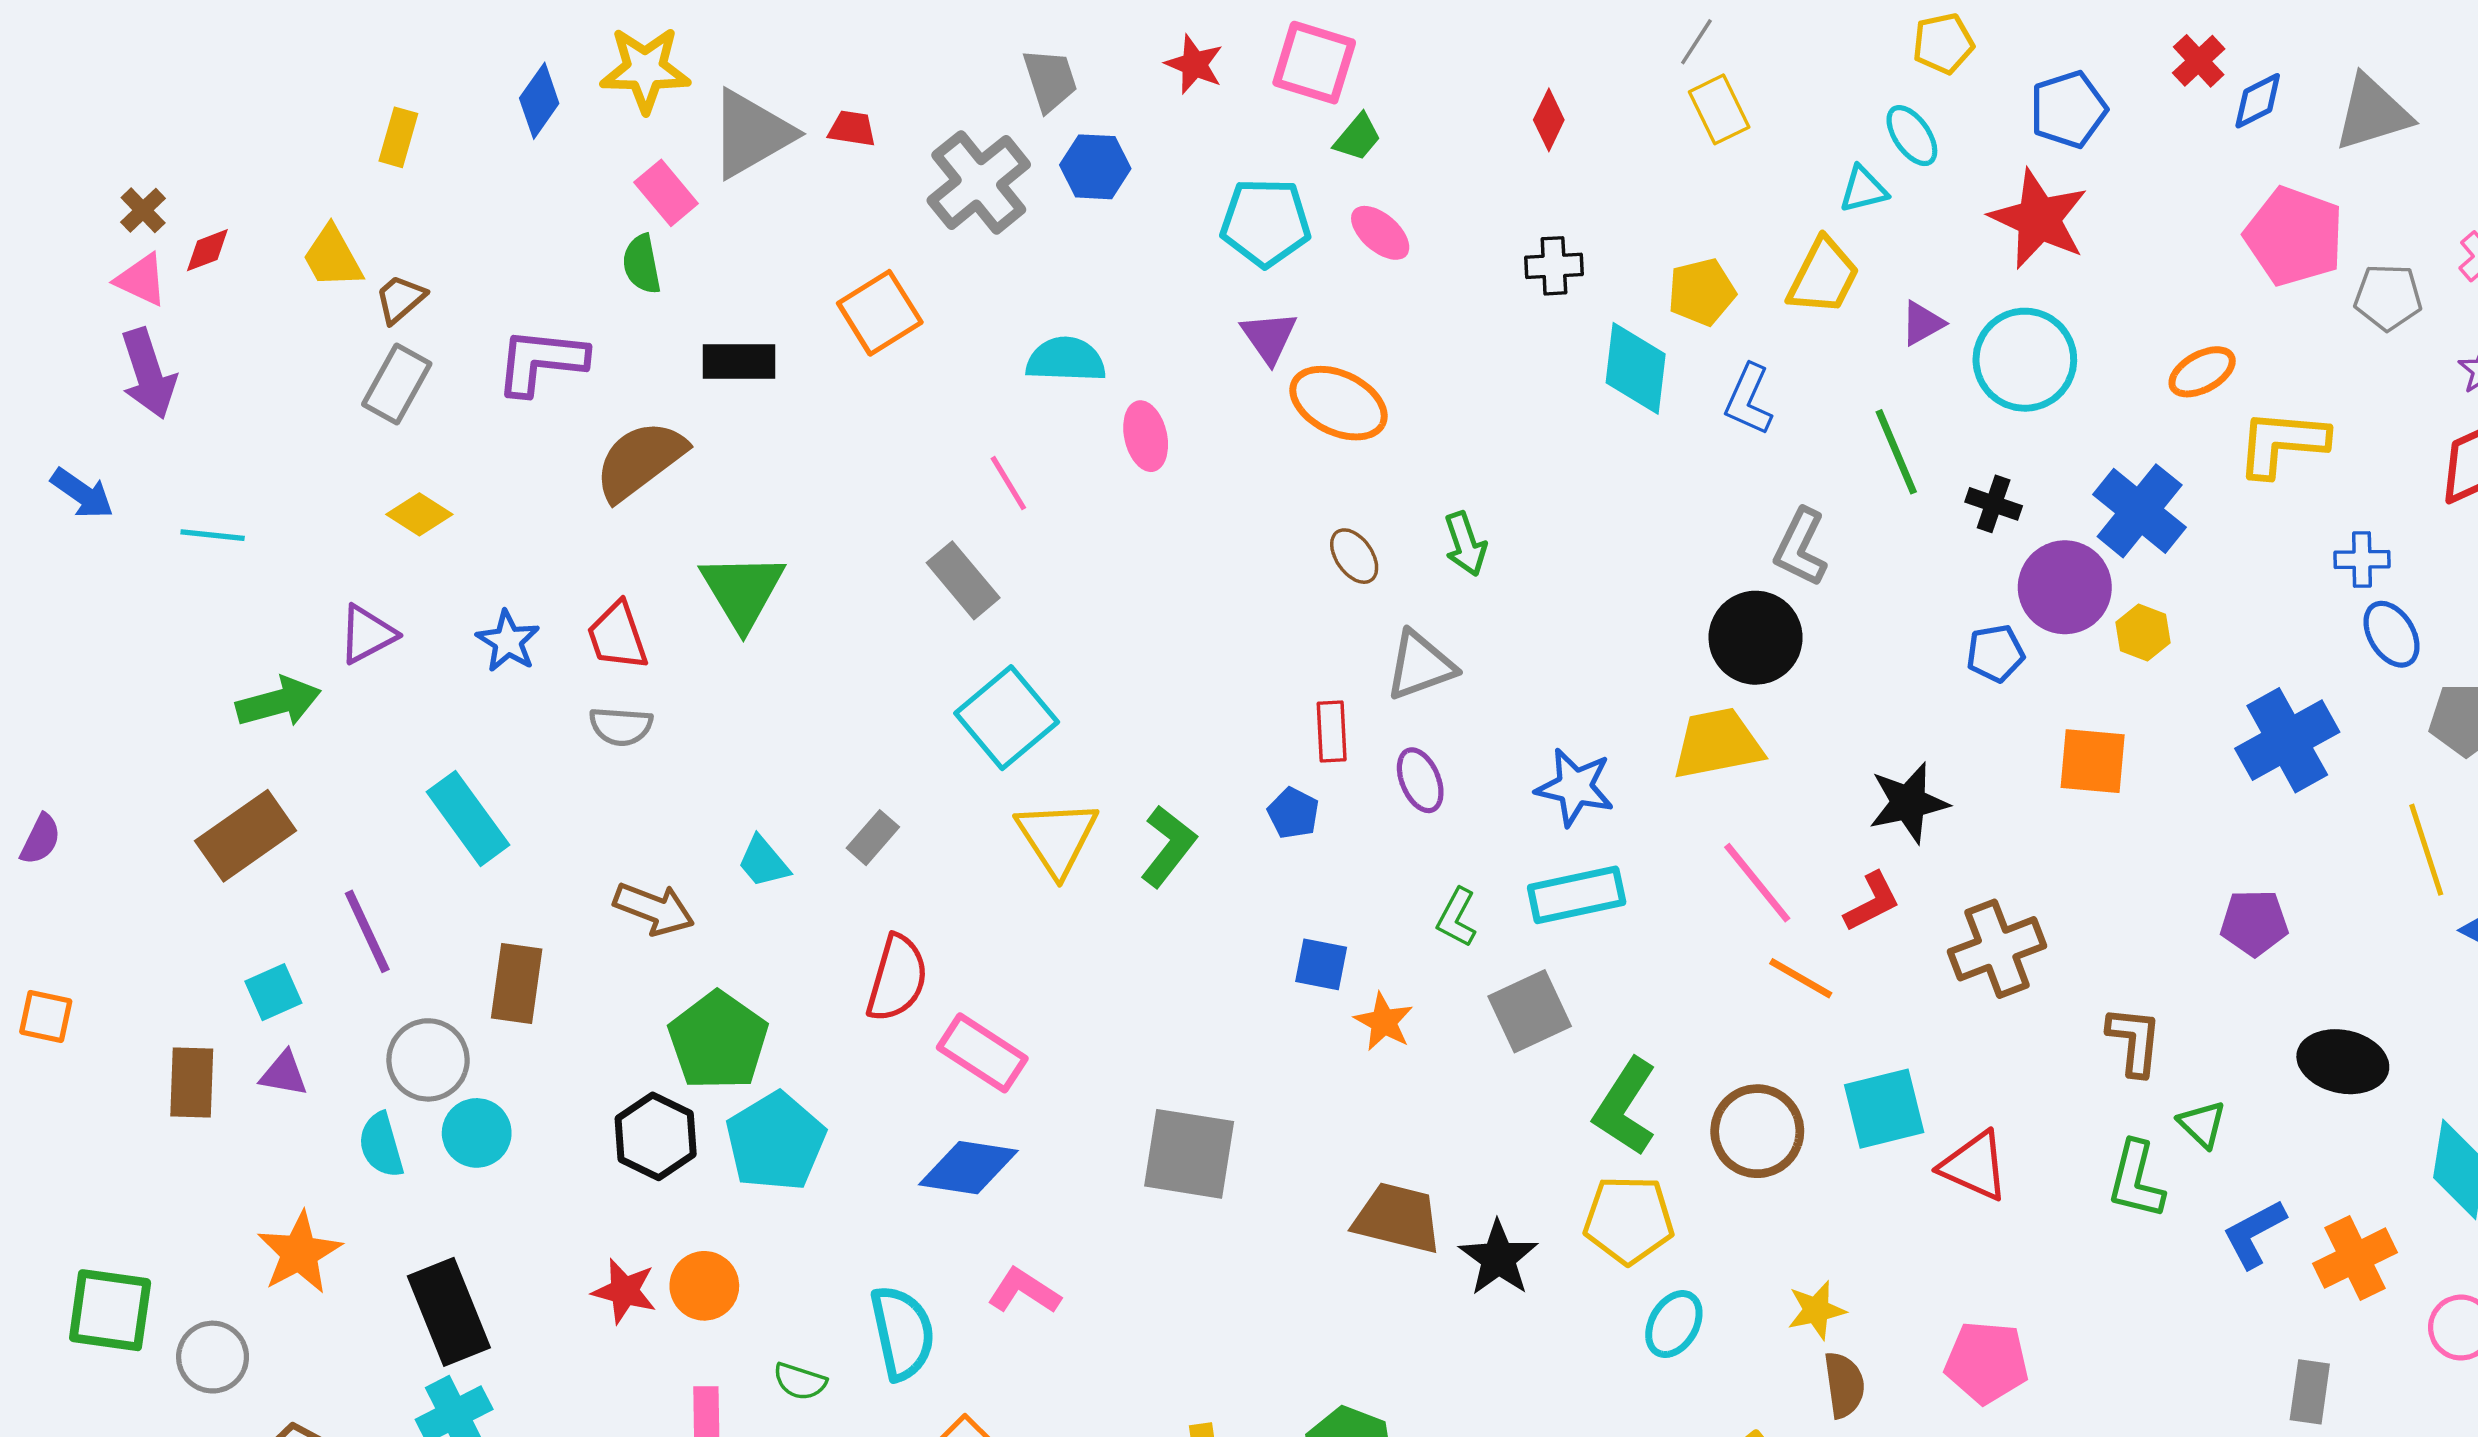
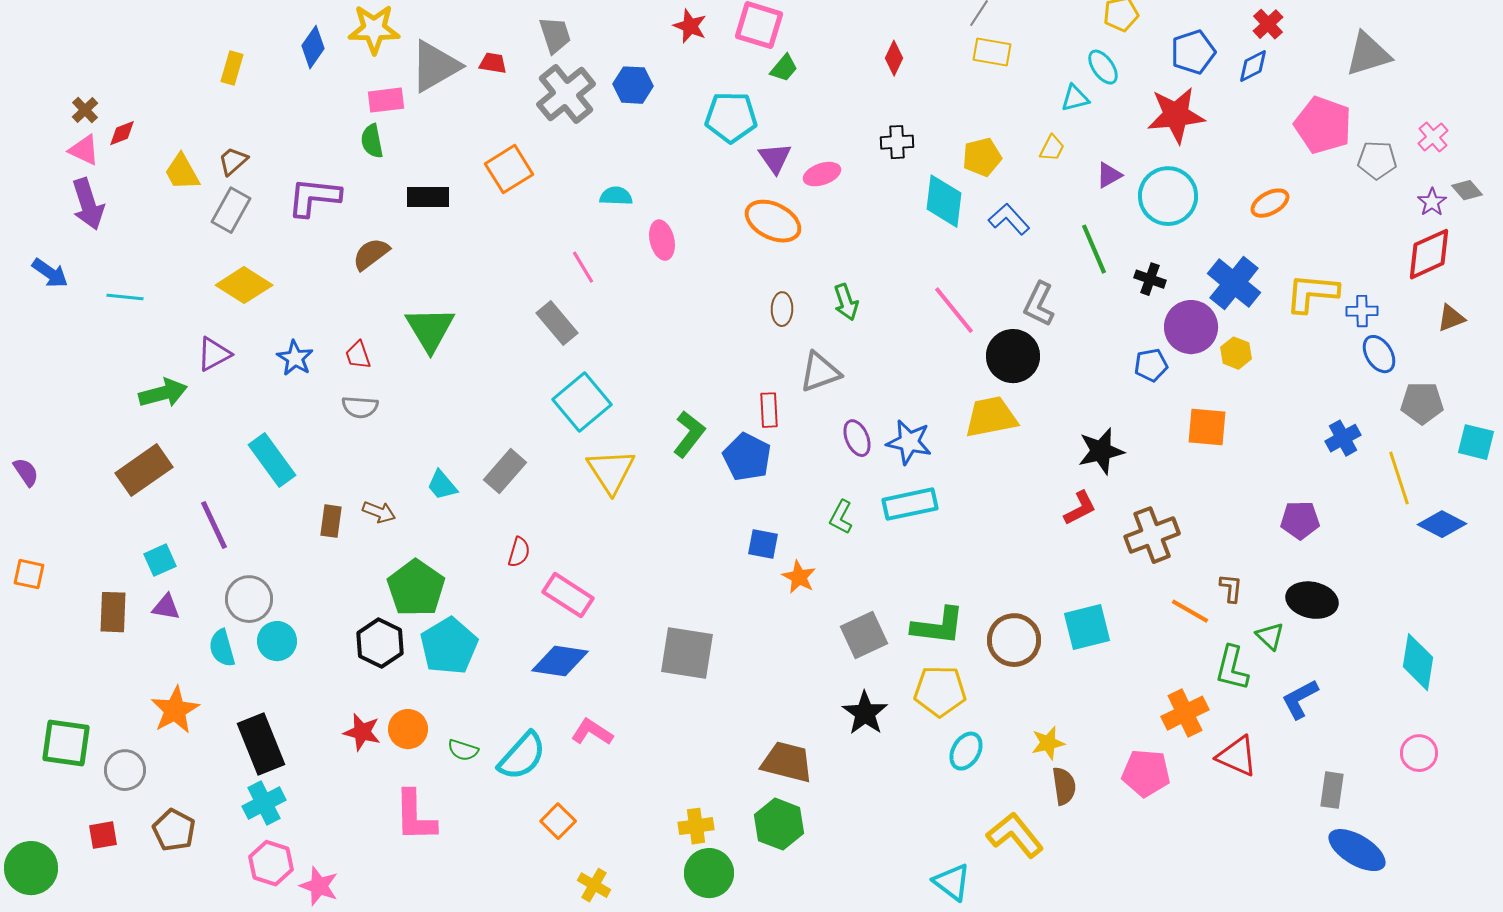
gray trapezoid: (1050, 80) -> (555, 35), moved
blue diamond: (2258, 101) -> (1253, 66), moved
yellow rectangle: (1719, 109) -> (992, 52), turned -54
pink rectangle: (666, 193) -> (386, 100), turned -57
red star: (2039, 219) -> (1176, 115), turned -30
pink ellipse: (1380, 233) -> (822, 174), moved, turned -60
yellow trapezoid: (332, 257) -> (182, 172), moved
yellow trapezoid: (1823, 276) -> (1052, 148), size x0.6
purple triangle: (1269, 337) -> (775, 158), moved
cyan semicircle: (1066, 360) -> (616, 196), size x0.7
blue L-shape: (1749, 400) -> (1009, 219), turned 114
yellow L-shape: (2282, 443) -> (1312, 293), moved
brown semicircle: (640, 460) -> (371, 254), size x0.7
yellow diamond: (419, 514) -> (244, 285), size x1.5
brown ellipse: (1354, 556) -> (782, 309), turned 36
red trapezoid: (617, 636) -> (358, 355), size x0.7
blue cross: (2287, 740) -> (1343, 438), moved, size x0.6
purple ellipse: (1420, 780) -> (857, 438), moved
blue pentagon: (1293, 813) -> (747, 457), size x1.6
gray rectangle: (873, 838) -> (505, 471), size x1.4
purple semicircle: (41, 839) -> (26, 472), turned -60
green L-shape: (1168, 846) -> (689, 434), moved
pink line: (1757, 883) -> (954, 310), moved
brown arrow: (654, 909) -> (379, 512), size x0.7
red semicircle: (897, 978) -> (519, 552), size x0.6
orange line: (1801, 978) -> (1190, 611), moved
brown rectangle: (517, 983) -> (331, 521), moved, size x0.7
gray square: (1530, 1011) -> (864, 635), moved
brown L-shape: (2134, 1041) -> (1231, 588), size x0.7
black ellipse: (2343, 1062) -> (1312, 600), moved
green L-shape: (1625, 1107) -> (938, 626), turned -116
red triangle: (1974, 1166) -> (1237, 756), moved
brown trapezoid: (1398, 1218) -> (787, 762), moved
orange cross: (2355, 1258) -> (1185, 713), moved
cyan semicircle: (902, 1333) -> (522, 756), turned 54
green semicircle: (800, 1381) -> (463, 750), moved

